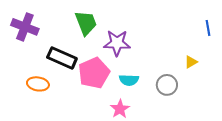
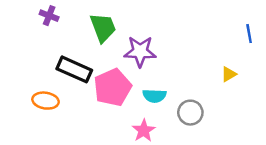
purple cross: (25, 27) -> (49, 16), moved, size x0.6
gray circle: (167, 85) -> (190, 113), moved

